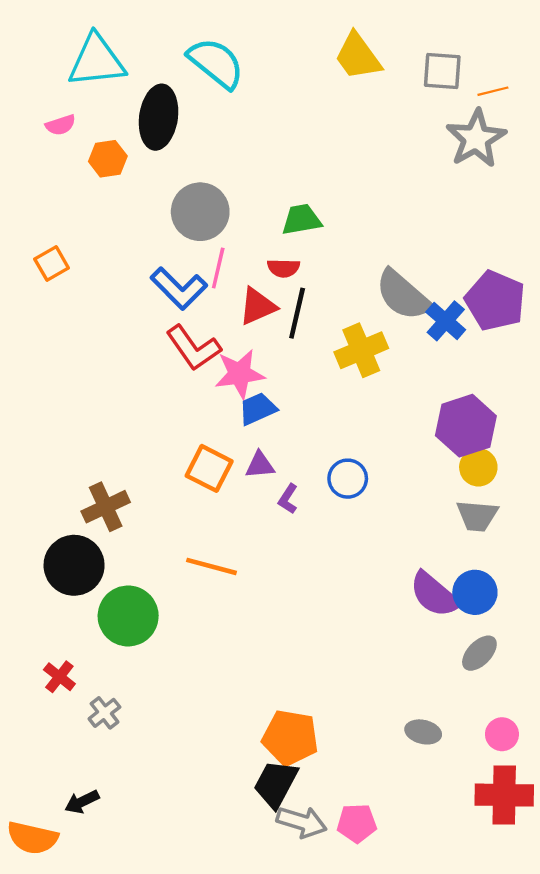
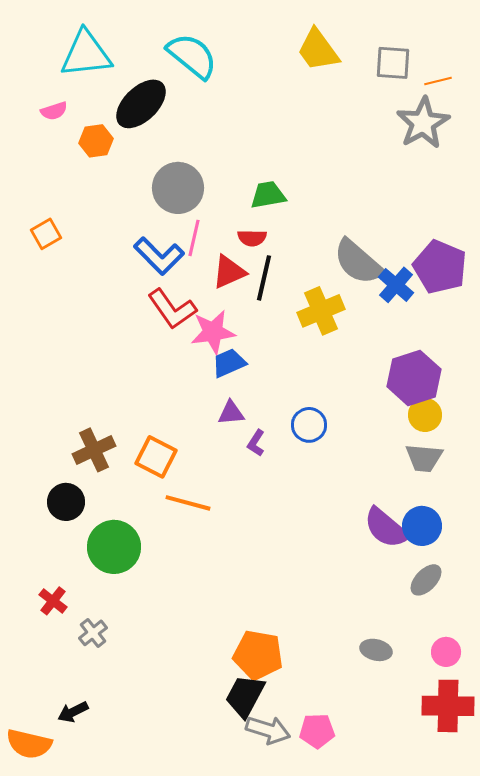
black ellipse: (159, 117) -> (141, 104), turned 38
orange square: (209, 468) -> (156, 457), moved
black circle: (74, 565) -> (66, 502), size x0.7

